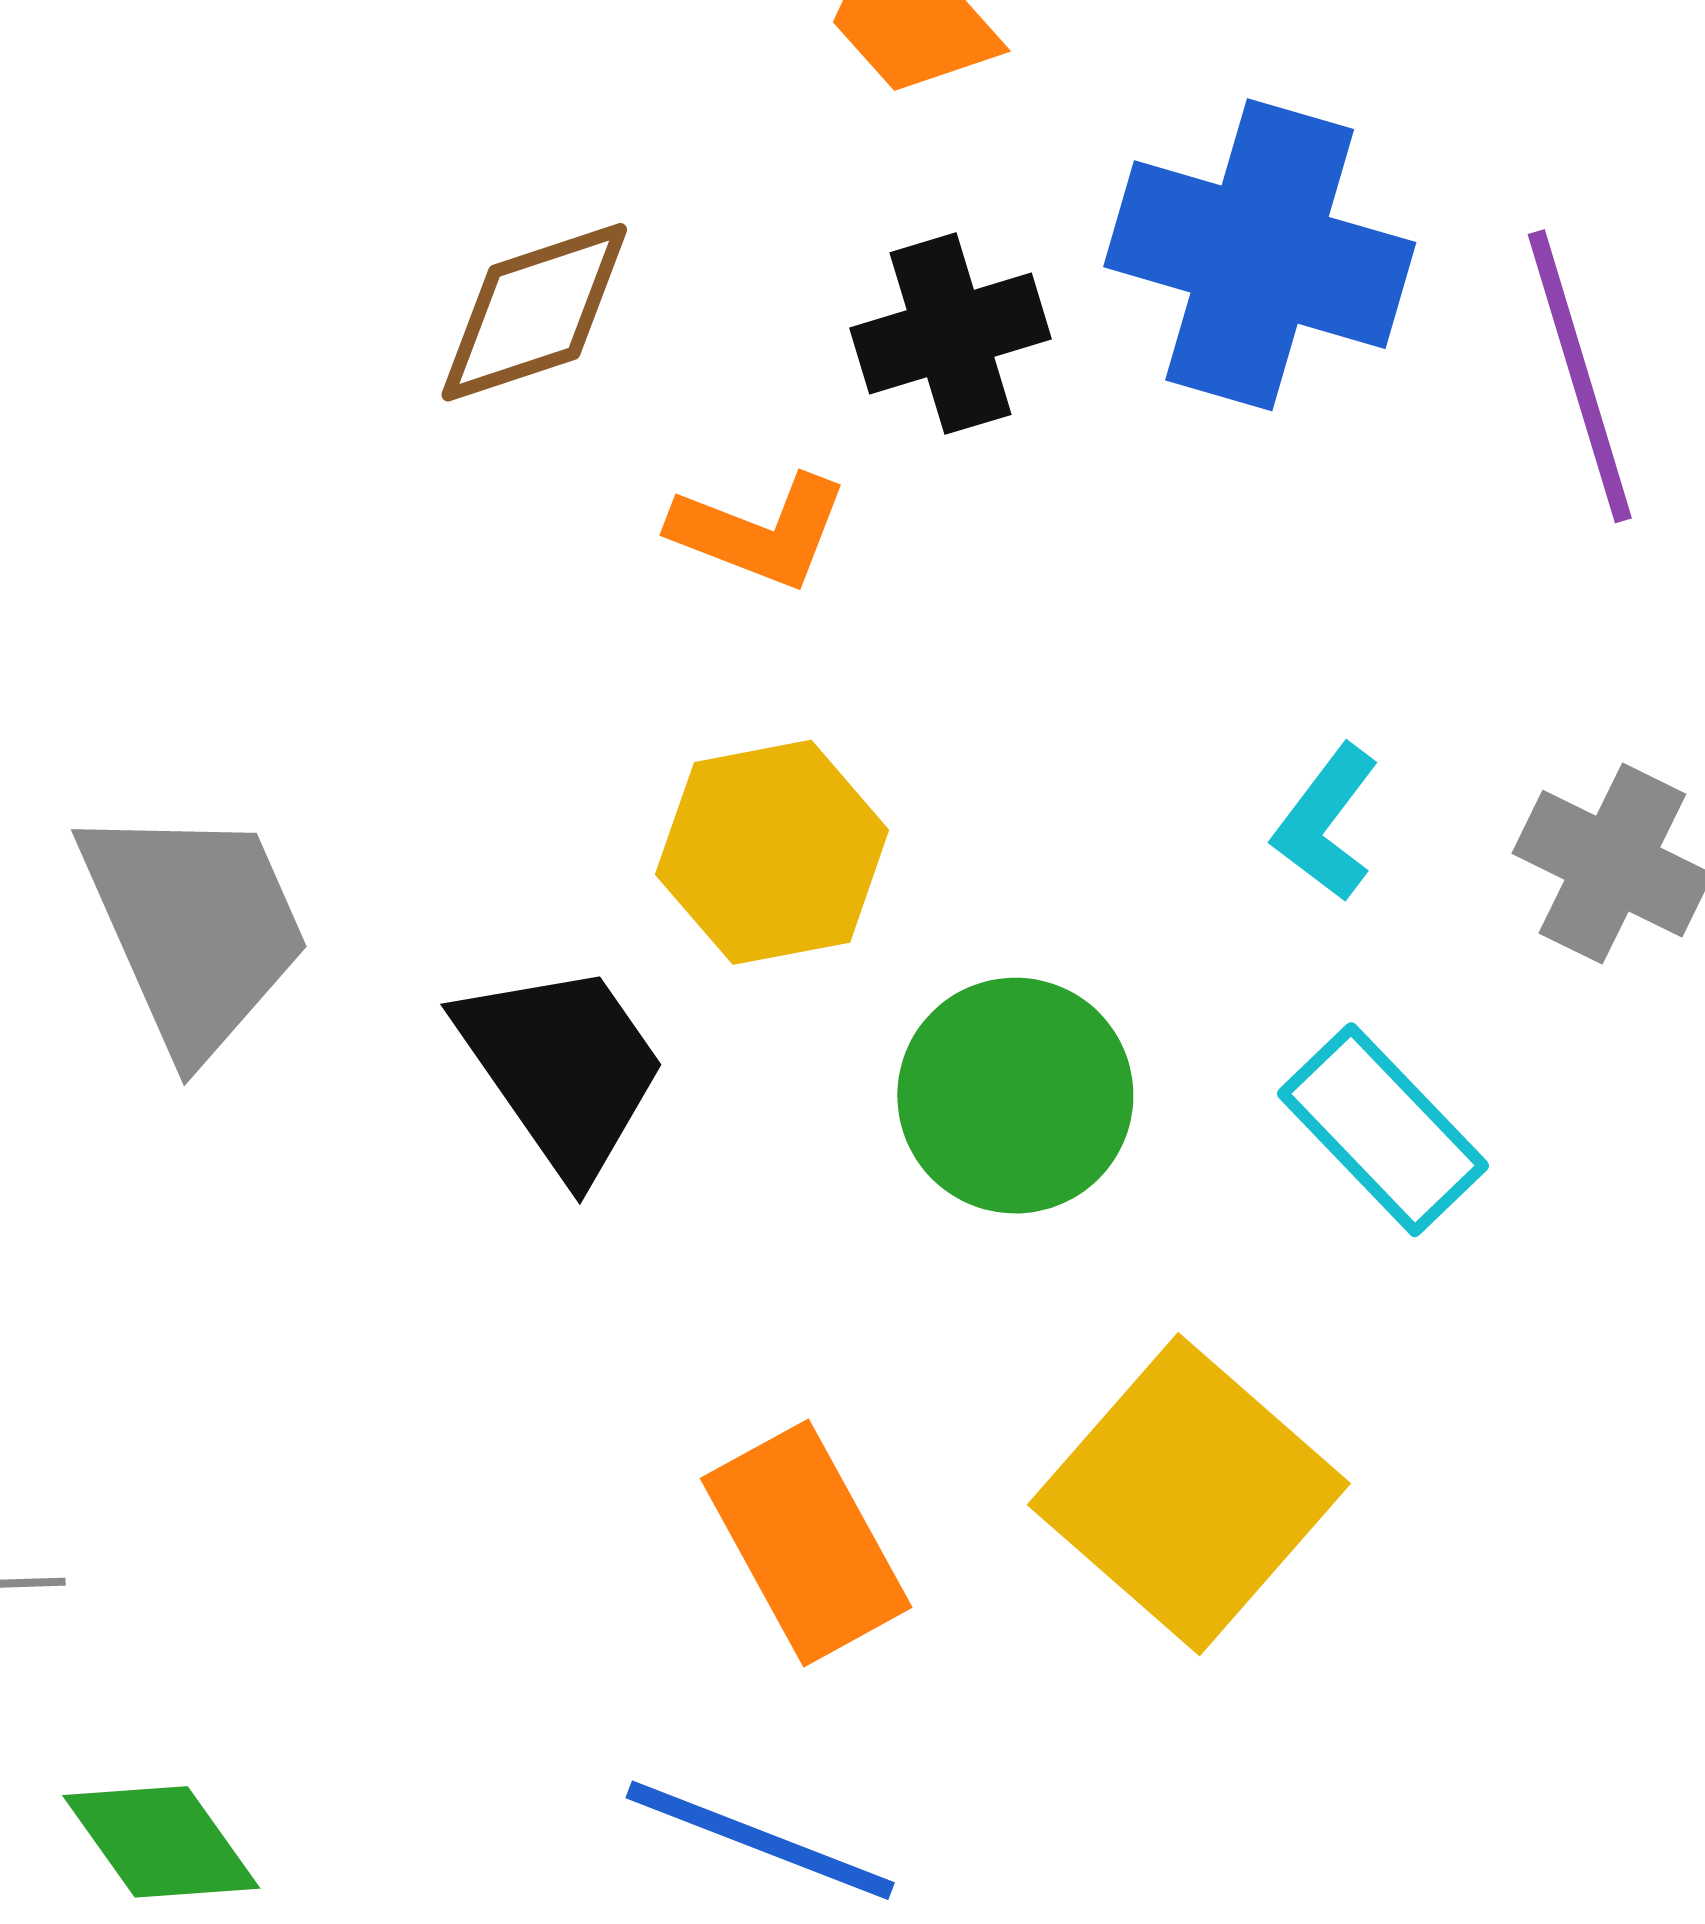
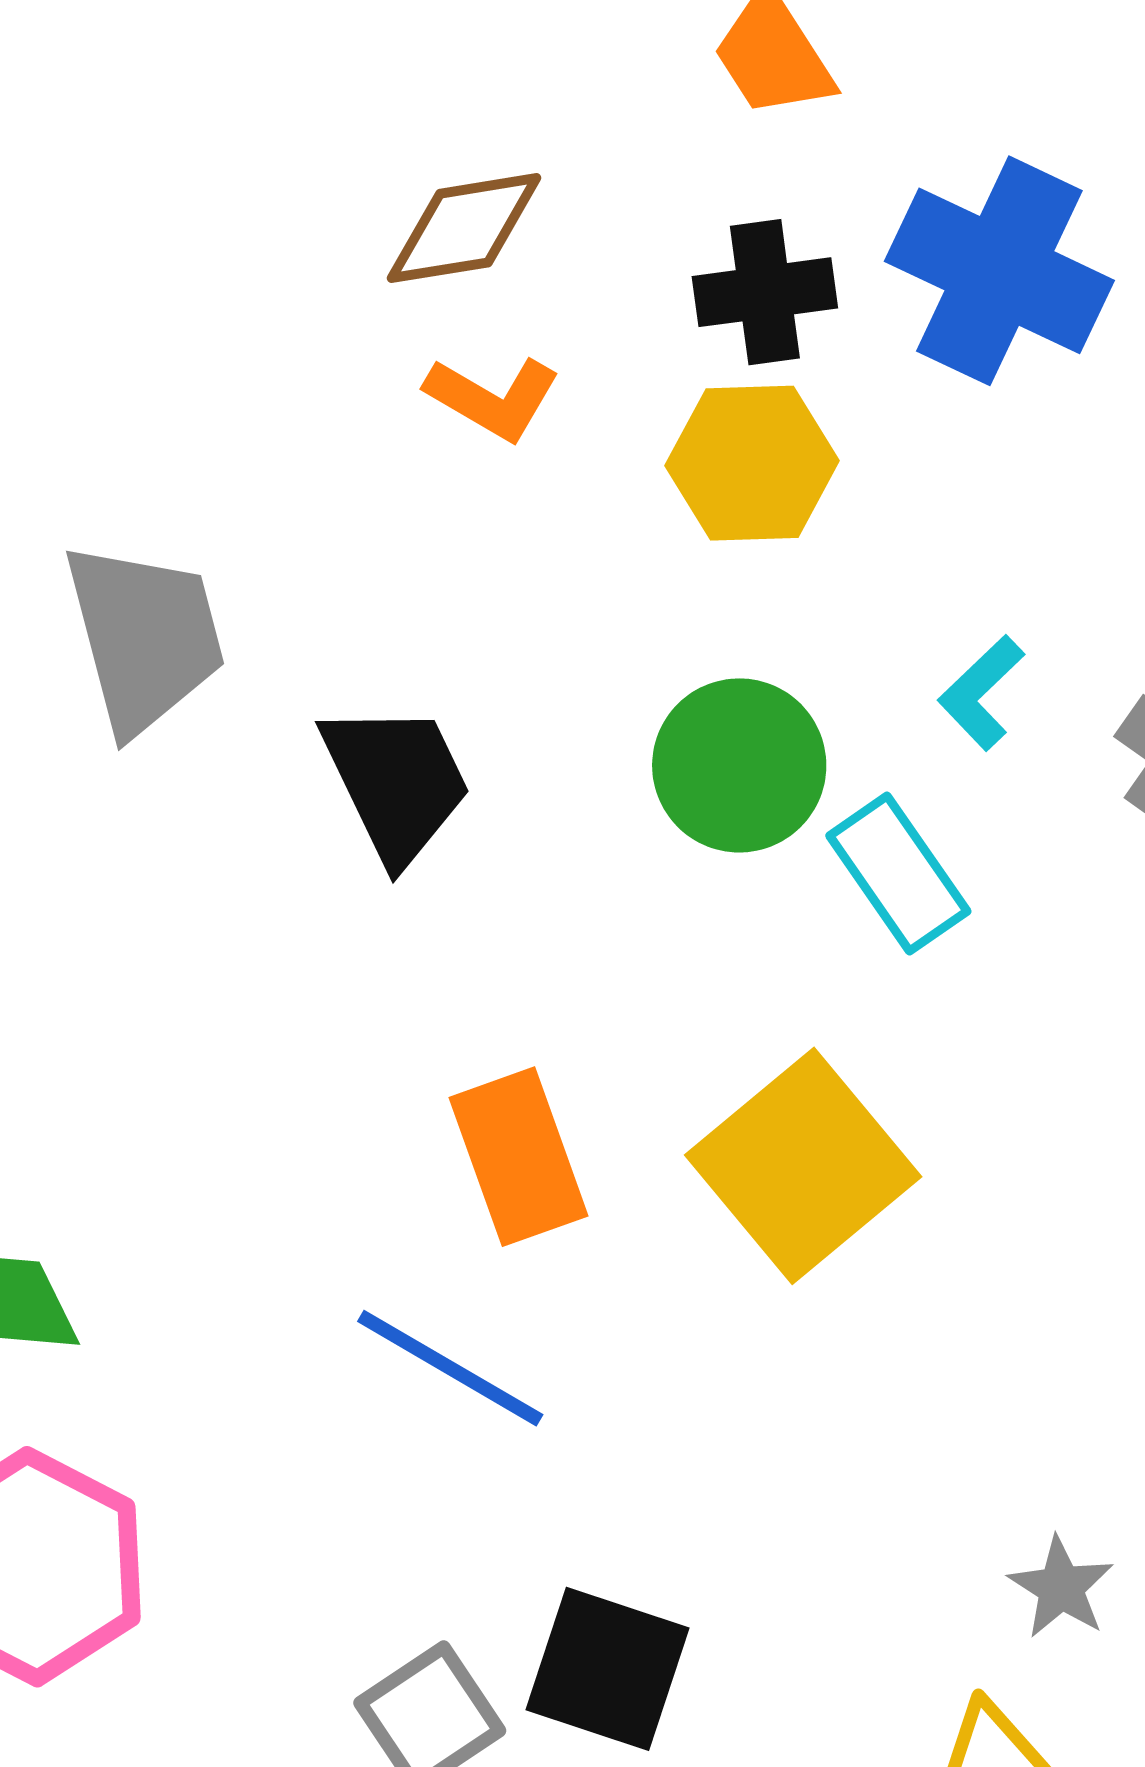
orange L-shape: (759, 531) -> (493, 398), moved
yellow hexagon: (772, 852) -> (752, 463), moved
green circle: (1015, 1096) -> (739, 765), moved
cyan rectangle: (1383, 1130) -> (898, 874), moved

